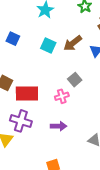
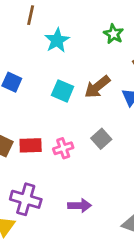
red rectangle: (27, 93) -> (31, 145), moved, size x0.7
pink cross: (62, 96) -> (63, 148), moved

